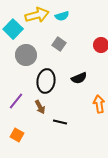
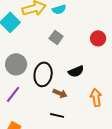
gray circle: (26, 55) -> (16, 64), moved
brown arrow: (40, 107) -> (60, 93), moved, turned -40

